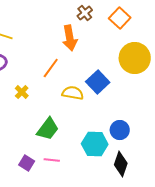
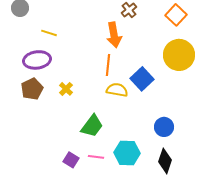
orange square: (120, 18) -> (176, 15), moved
orange line: (51, 68) -> (108, 65), moved, turned -30
cyan hexagon: (95, 144) -> (127, 153), moved

